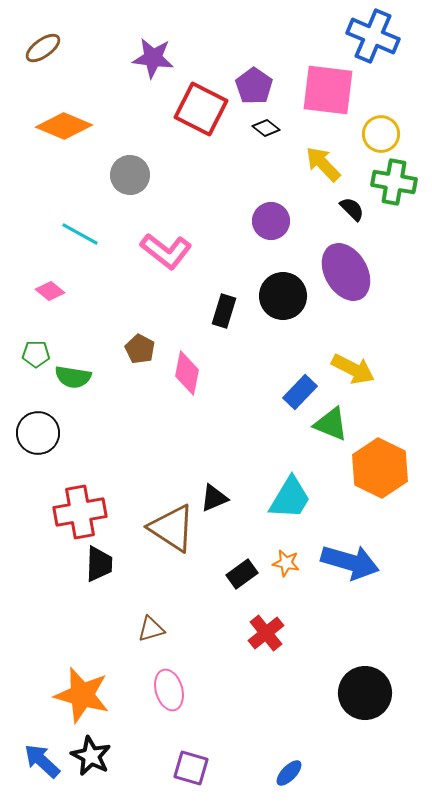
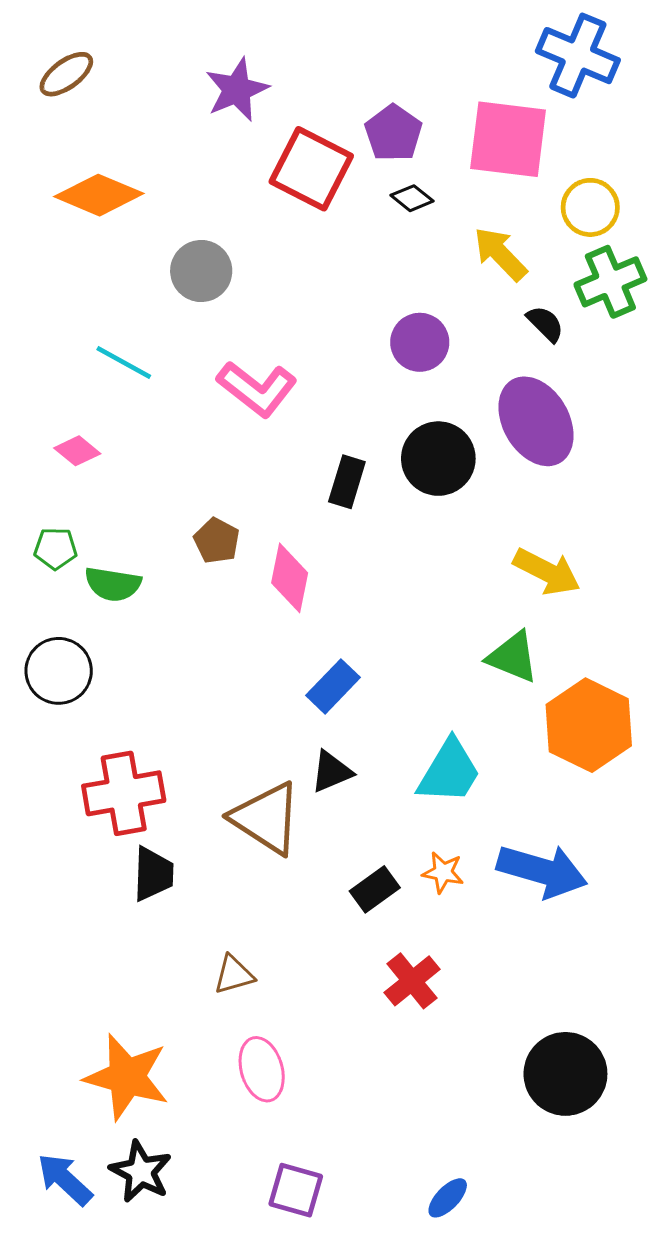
purple star: (153, 58) -> (237, 90), turned -30
green cross: (394, 182) -> (610, 282), turned -33
blue rectangle: (300, 392) -> (333, 686), moved

